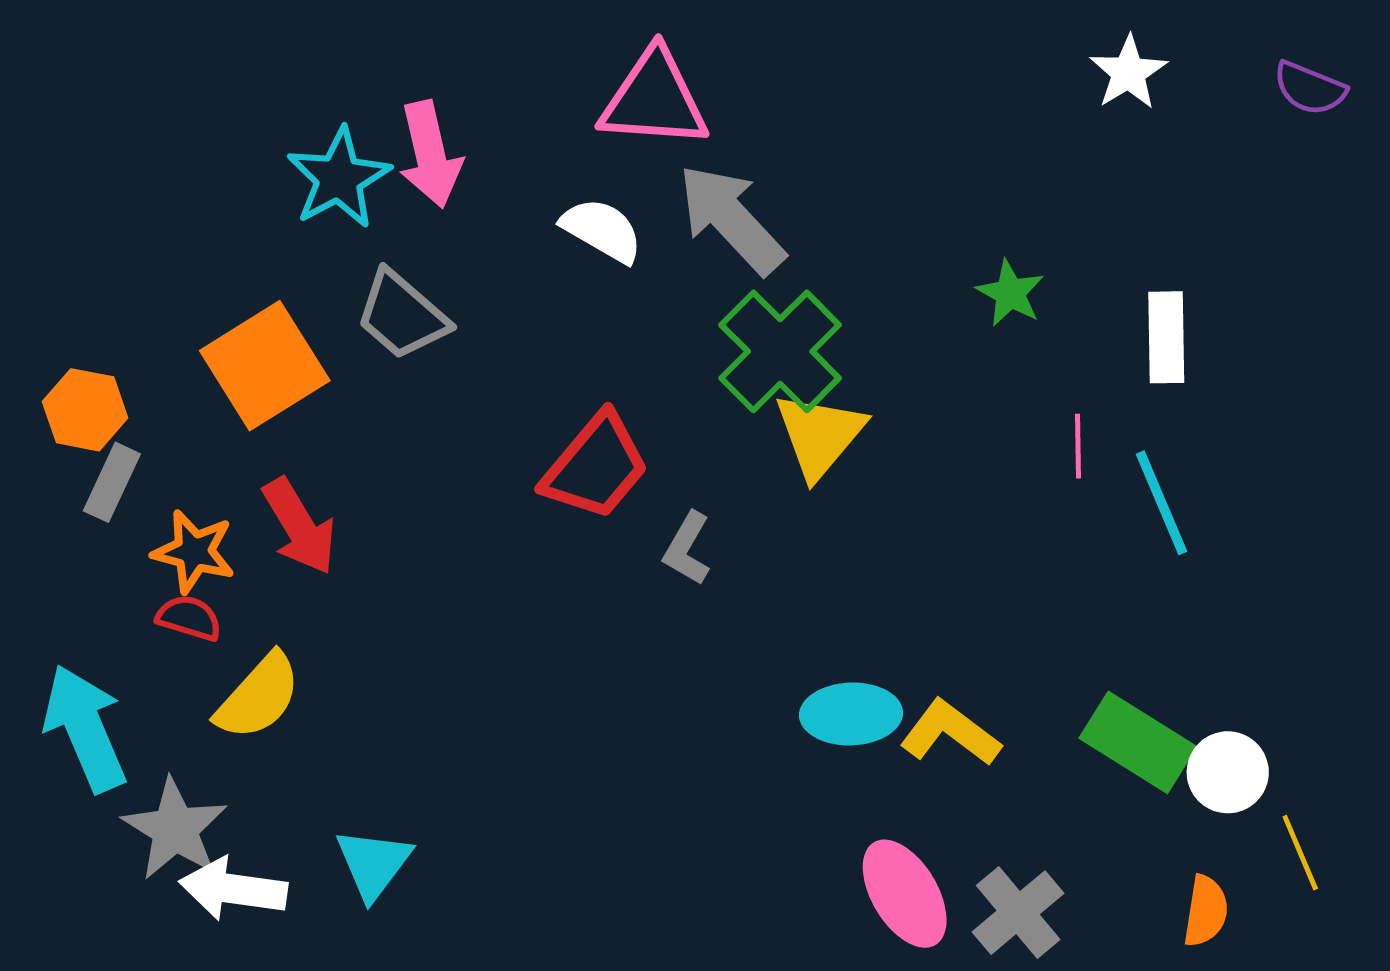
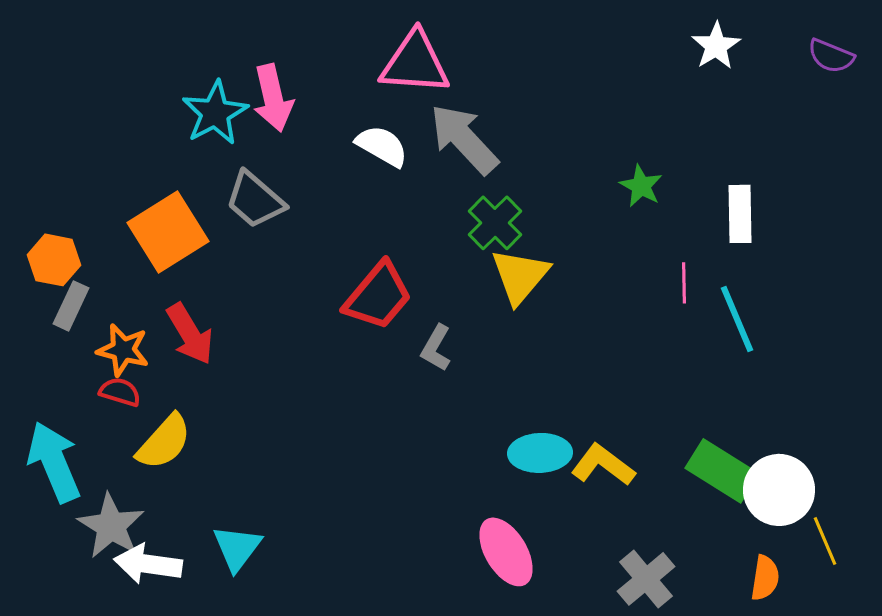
green cross: (780, 351) -> (495, 223), size x0.7
white circle: (1228, 772) -> (779, 490), size x1.4
pink ellipse: (905, 894) -> (506, 552), moved

